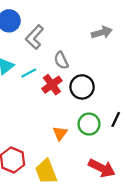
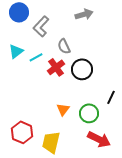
gray arrow: (102, 32) -> (84, 14), moved
green circle: (89, 124) -> (89, 113), moved
yellow trapezoid: (46, 172) -> (51, 142), turned 35

